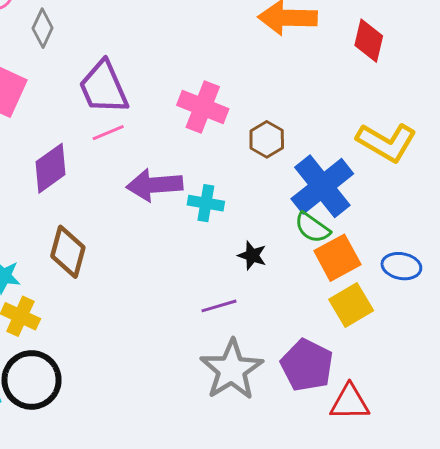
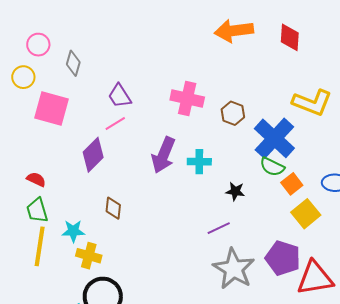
purple trapezoid: (103, 87) -> (120, 96), size x0.7
pink line: (108, 133) -> (115, 124), moved
purple arrow: (154, 185) -> (163, 155), turned -54
brown diamond: (68, 252) -> (113, 208), size x0.7
orange square: (337, 258) -> (292, 184), size x0.7
red triangle: (350, 402) -> (315, 278), size x1.4

